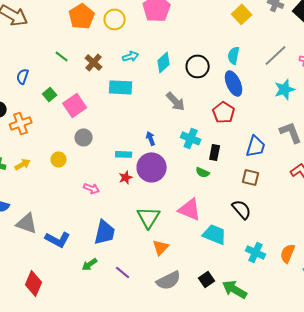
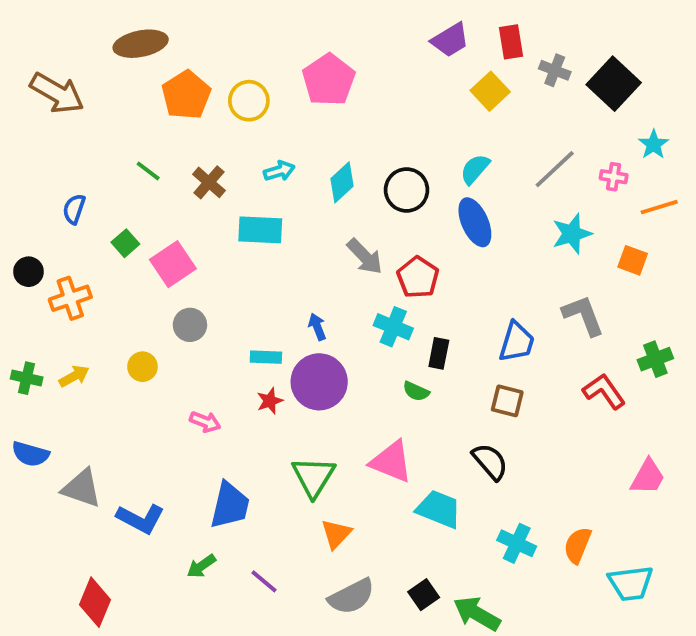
cyan semicircle: (234, 55) -> (475, 169), turned 30
red pentagon: (224, 112) -> (418, 277), moved

